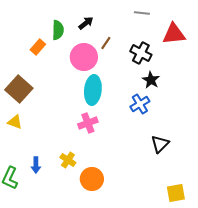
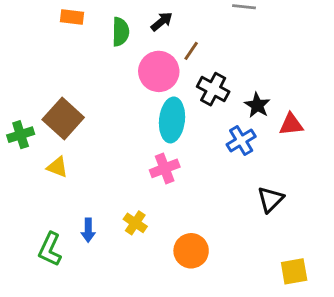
red triangle: (174, 34) -> (291, 124), moved, size x0.7
orange rectangle: (38, 47) -> (72, 17), moved, turned 56
black cross: (141, 53) -> (213, 89), moved
orange circle: (92, 179) -> (191, 251), moved

